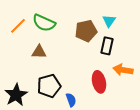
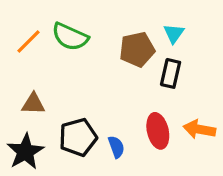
brown triangle: (39, 52) -> (33, 104), moved
orange arrow: (123, 70) -> (199, 129), moved
blue semicircle: (71, 100) -> (116, 147), moved

